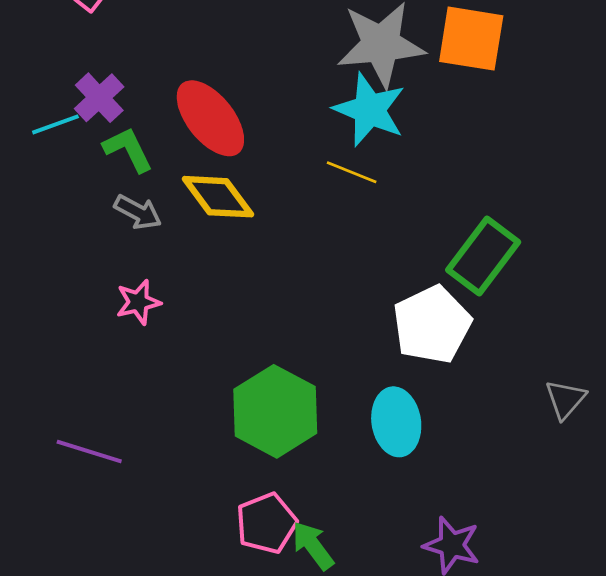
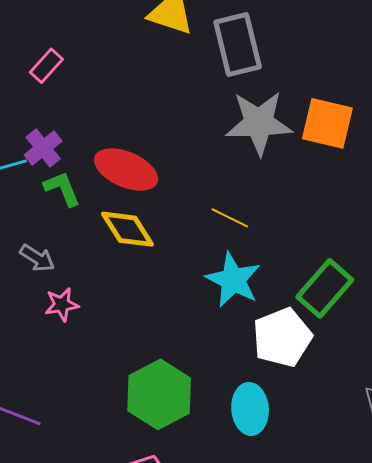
cyan star: (370, 110) -> (233, 280), moved
red ellipse: (210, 118) -> (126, 170), turned -32
gray arrow: (138, 212) -> (37, 258), moved

